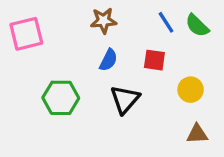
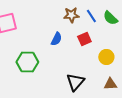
brown star: (103, 21) -> (71, 15), moved
red square: (154, 60) -> (84, 39), turned -32
black triangle: (125, 99) -> (75, 82), moved

